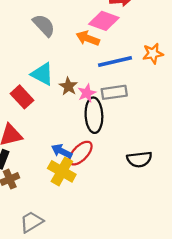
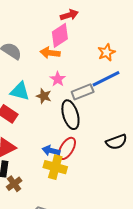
pink diamond: (104, 21) -> (60, 35), turned -40
blue line: (115, 61) -> (106, 79), moved
pink star: (87, 93) -> (58, 79), moved

